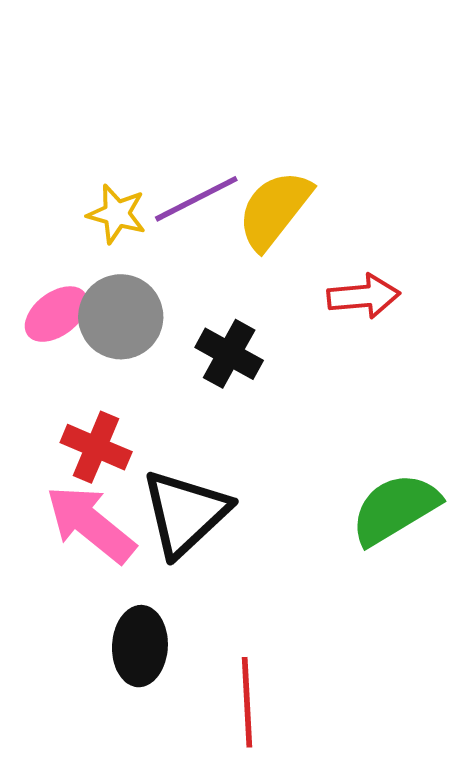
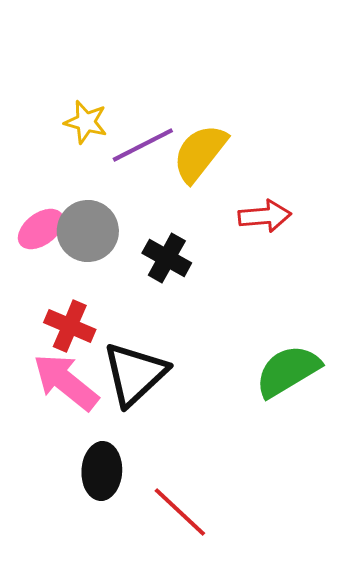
yellow star: (117, 214) -> (86, 122), moved
red line: (247, 702) -> (180, 512), turned -44

